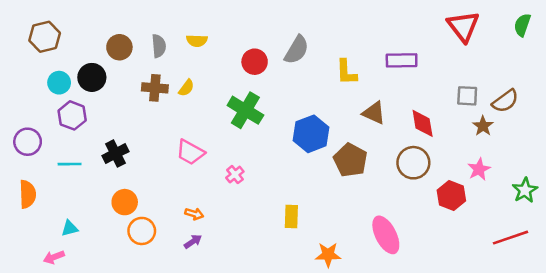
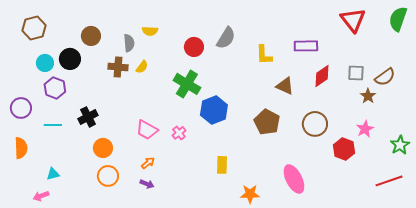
green semicircle: (522, 25) -> (398, 19), size x1.4
gray semicircle: (159, 46) -> (129, 43), moved
red diamond: (423, 123) -> (322, 76), moved, turned 65
blue hexagon: (311, 134) -> (214, 110), moved
pink trapezoid: (190, 152) -> (147, 130), moved
orange circle: (125, 202) -> (103, 148), moved
orange arrow: (194, 214) -> (148, 163), turned -56
purple arrow: (193, 241) -> (147, 184), turned 56

